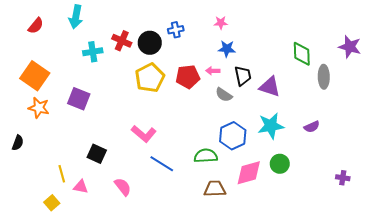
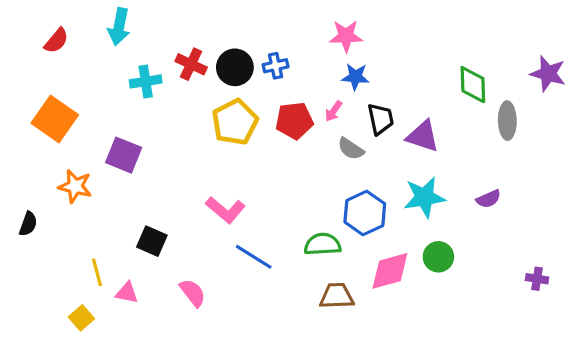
pink star: (221, 23) -> (346, 36), size x1.5
blue cross: (176, 30) -> (276, 66), moved
pink arrow: (213, 71) -> (334, 111), turned -56
orange star: (39, 108) -> (75, 186), moved

